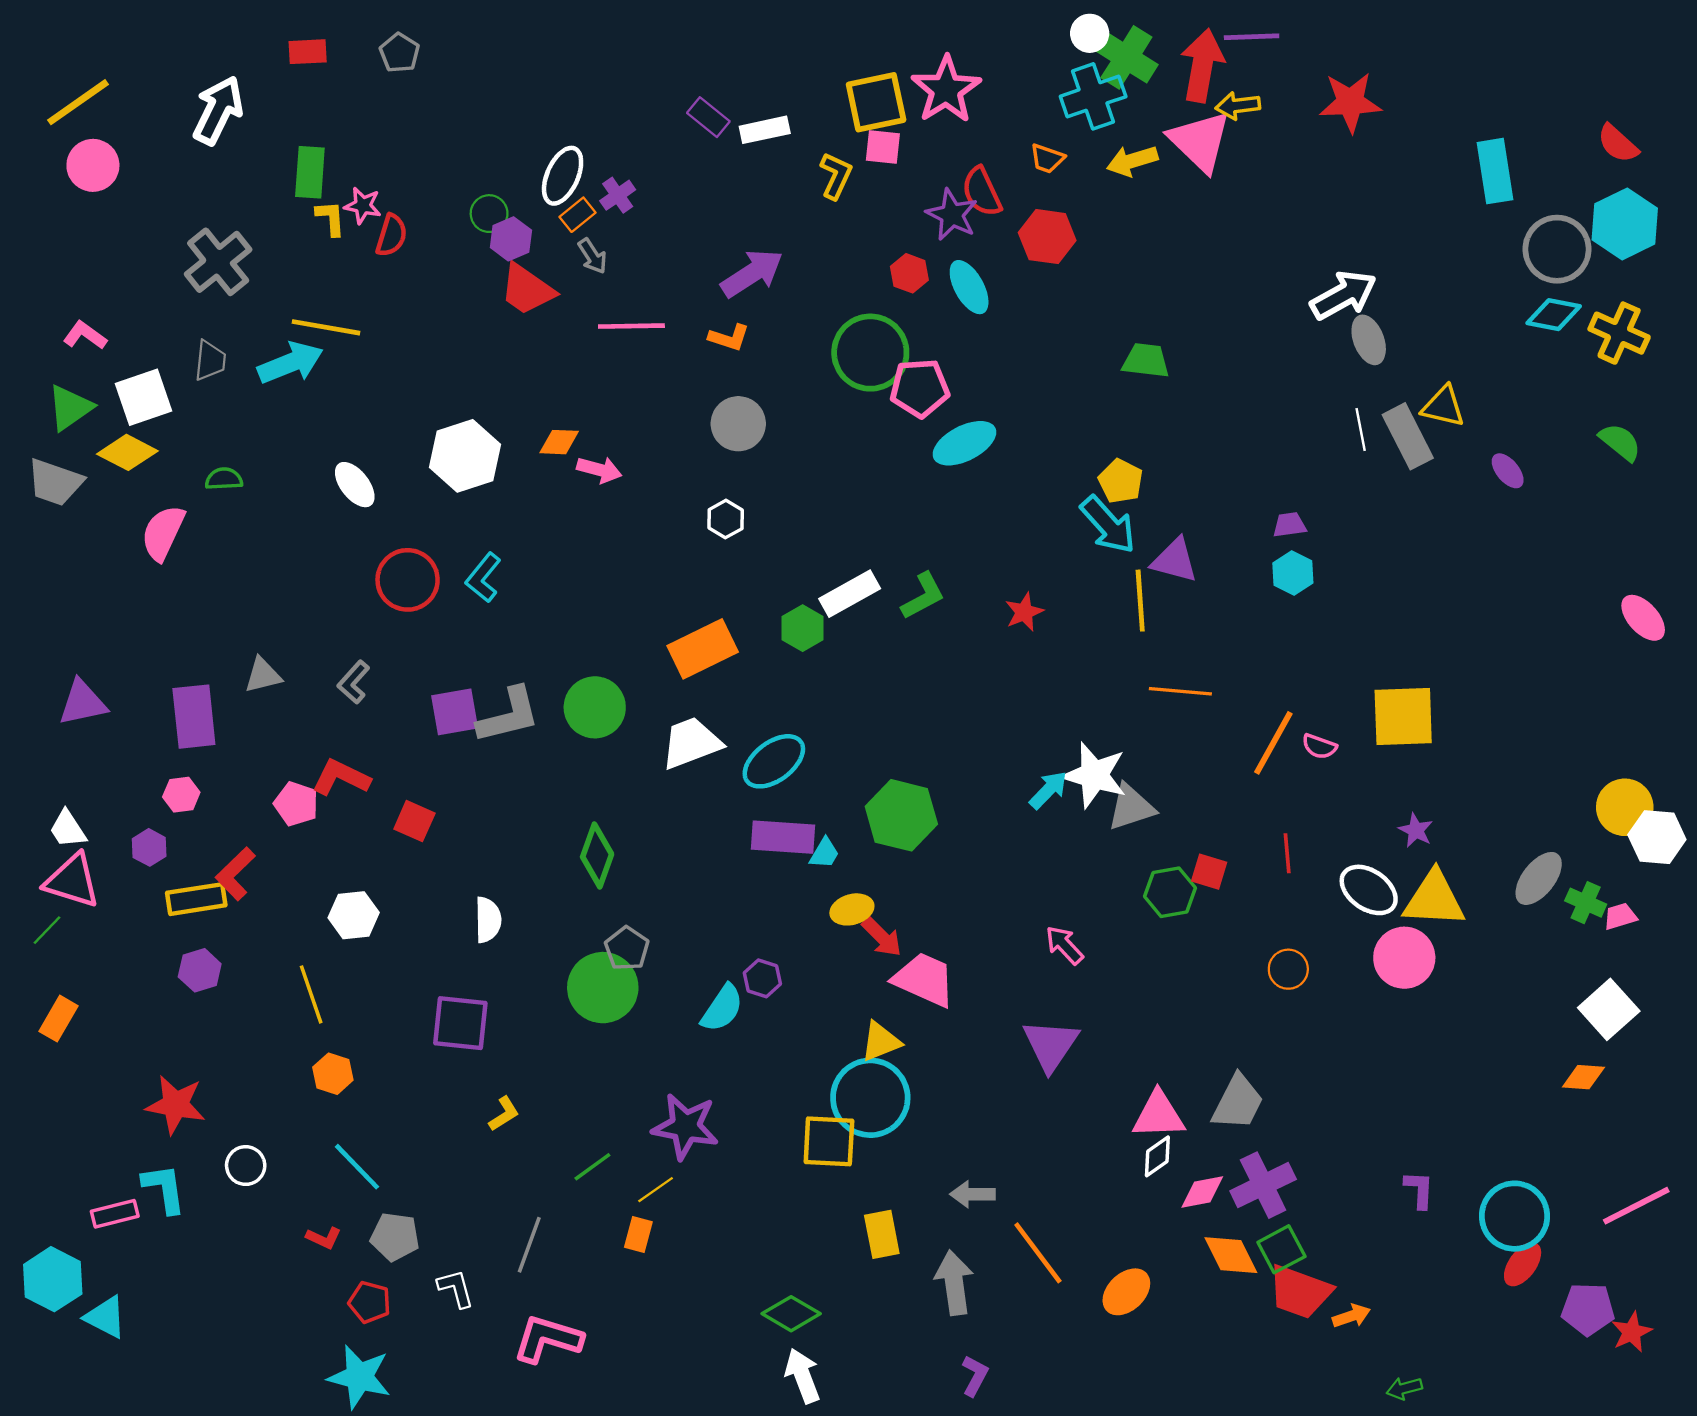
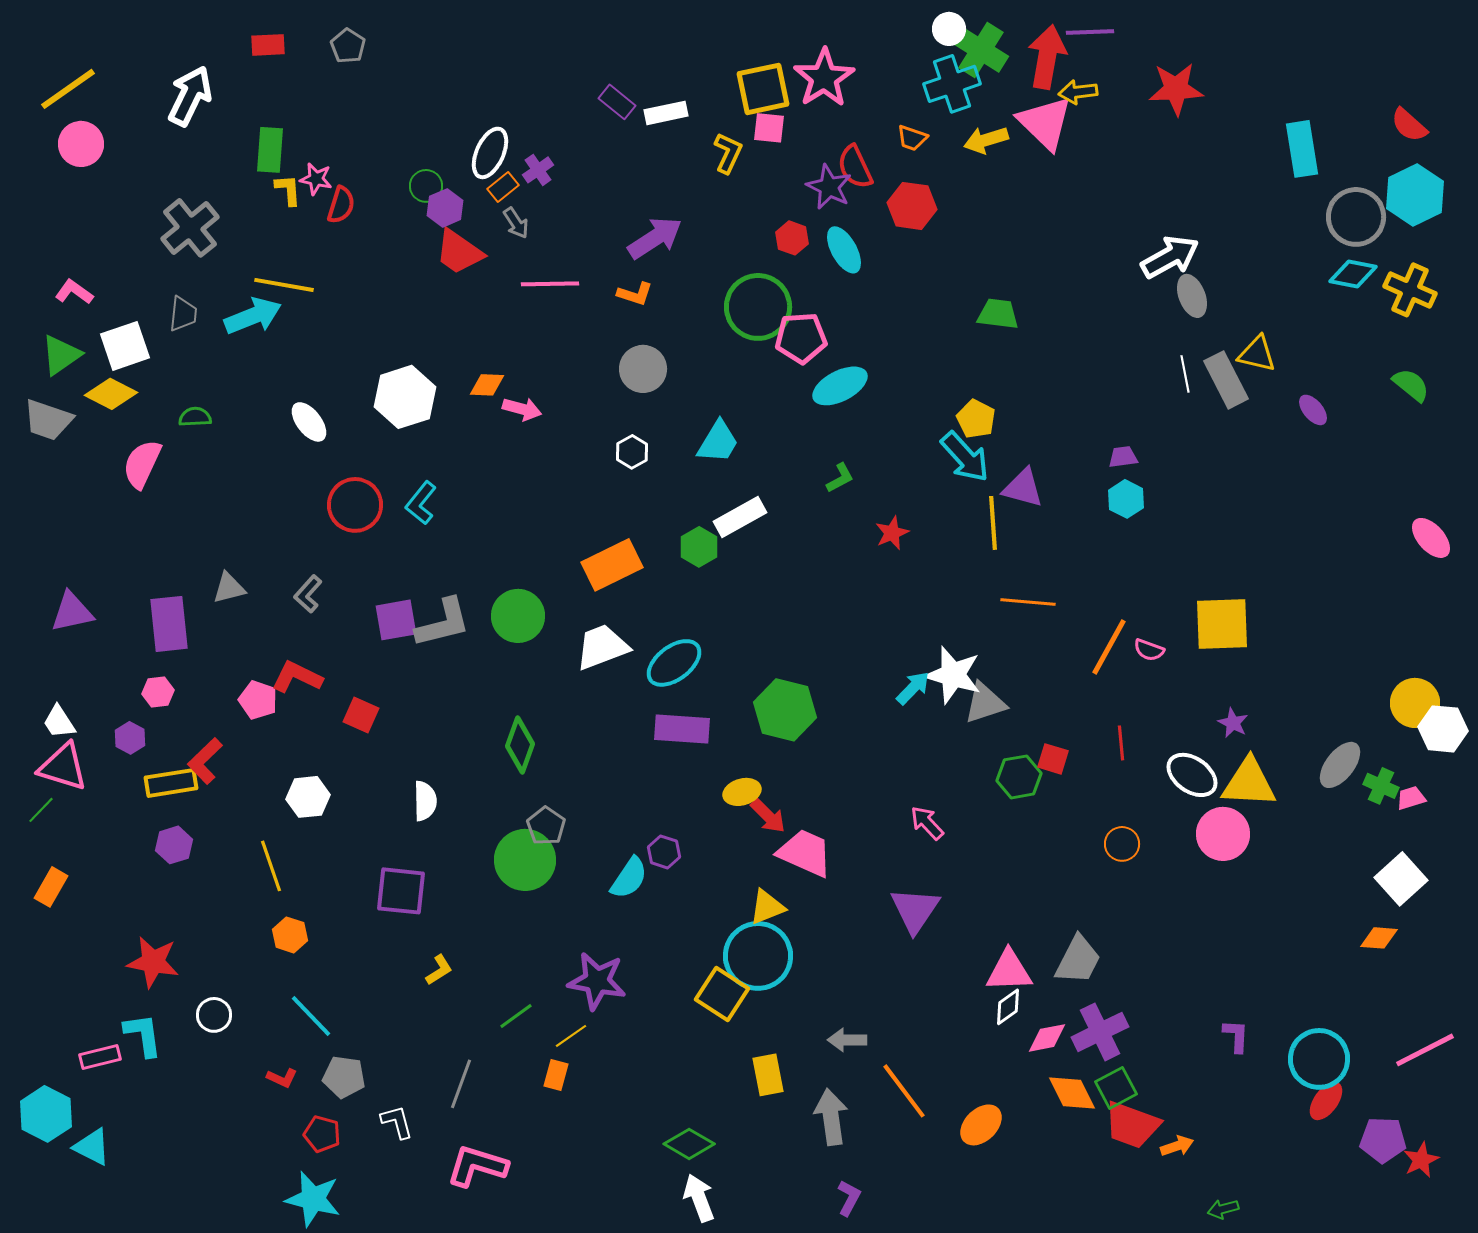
green L-shape: (923, 596) -> (840, 478), moved, size x0.7
cyan trapezoid: (824, 853) -> (718, 442), moved, size x1.6
yellow square: (829, 1141) -> (722, 994), turned 30

